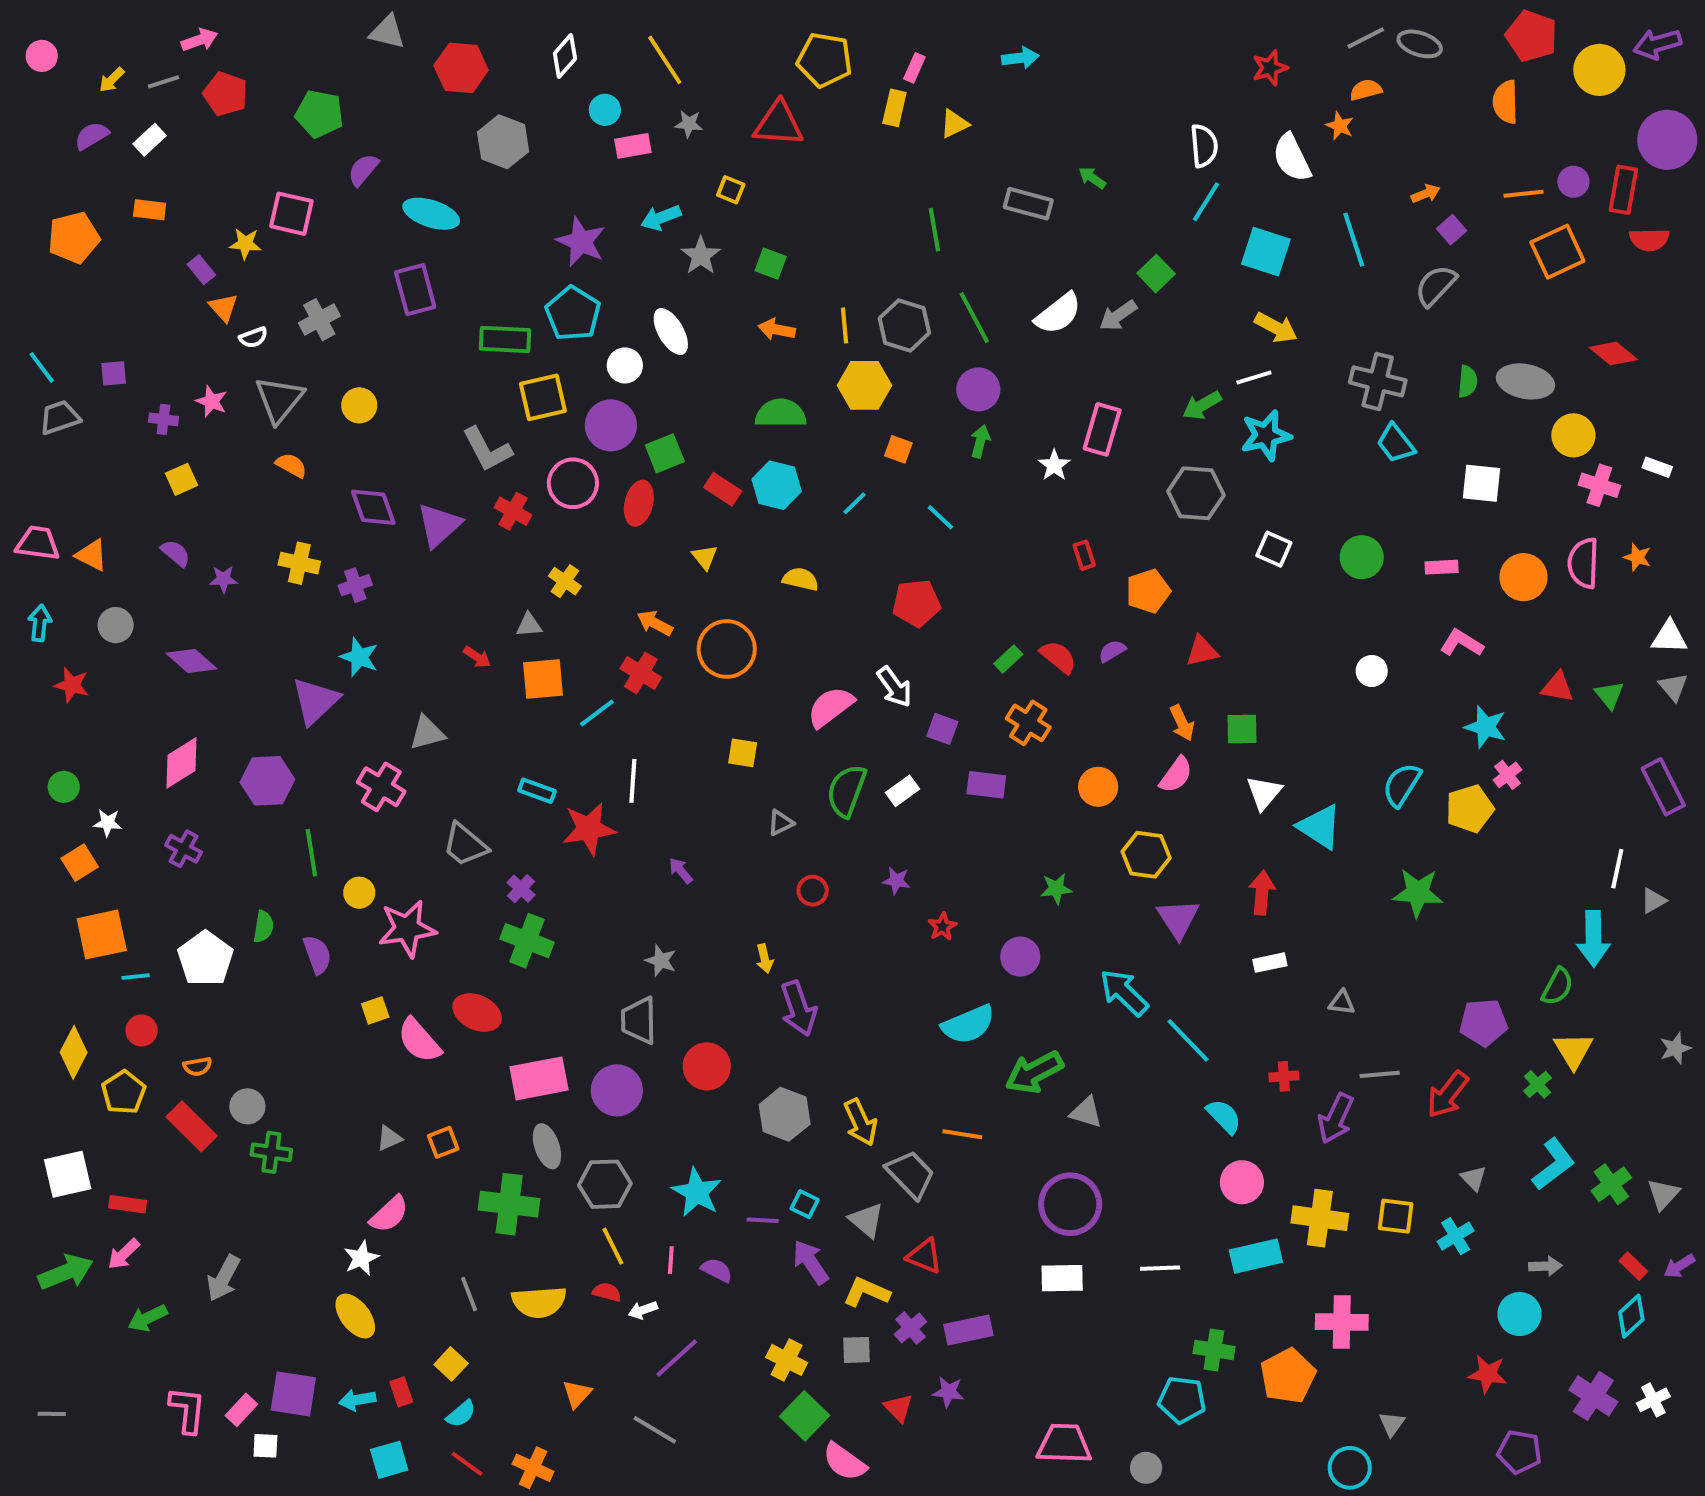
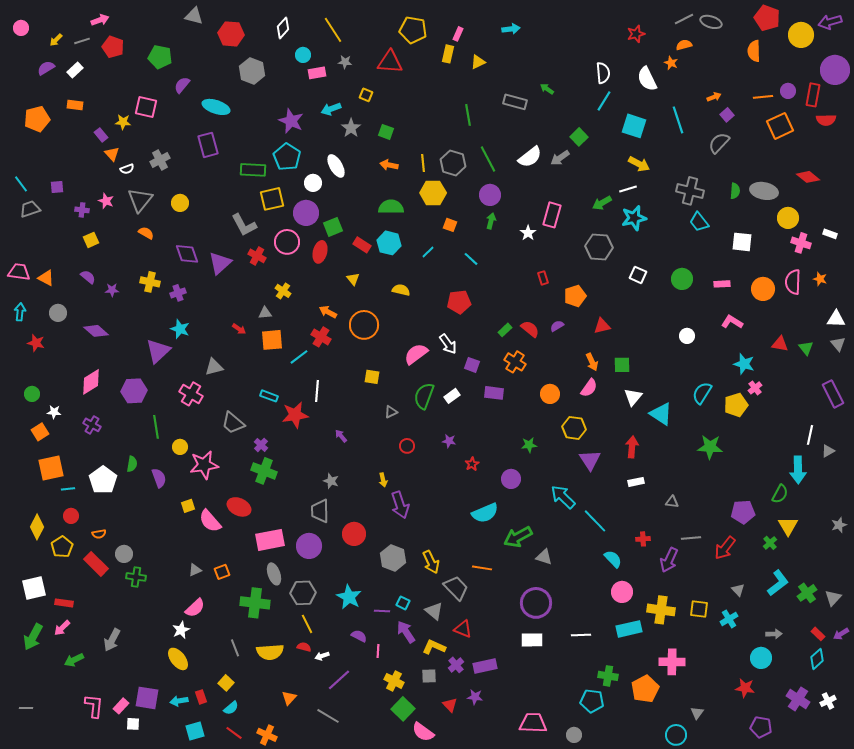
pink line: (671, 1260) -> (378, 651), moved
green arrow: (66, 1272) -> (33, 637), turned 140

